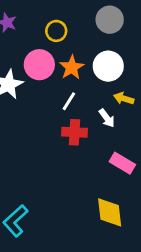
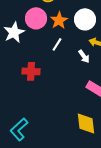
red cross: (74, 132) -> (31, 71), moved

